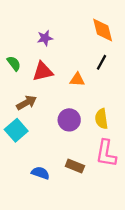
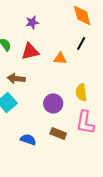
brown arrow: (27, 103) -> (16, 78), turned -144
purple circle: (69, 120) -> (53, 103), moved

